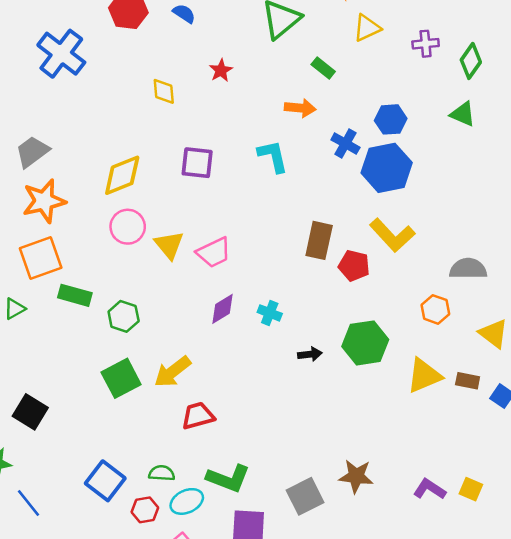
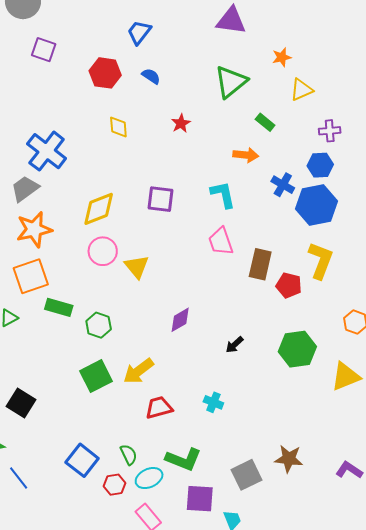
purple cross: (426, 44) -> (330, 131), moved
blue cross: (61, 54) -> (47, 151), moved
yellow diamond: (164, 91) -> (118, 127), moved
yellow L-shape: (392, 235) -> (321, 260), turned -117
pink trapezoid: (214, 252) -> (221, 241), moved, turned 96
cyan cross: (270, 313) -> (213, 402), moved
black arrow: (310, 354) -> (235, 345), moved, turned 144
green semicircle: (162, 473) -> (129, 455), turned 60

